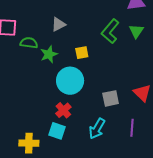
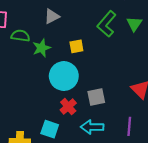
gray square: (111, 98) -> (96, 97), moved
red cross: (63, 110) -> (68, 107), moved
cyan arrow: (97, 129) -> (92, 127), turned 60

